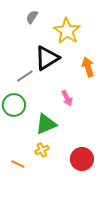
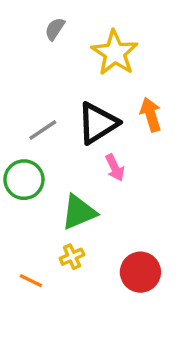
black triangle: (47, 58) -> (98, 123), moved

